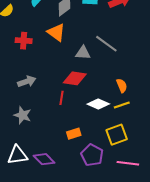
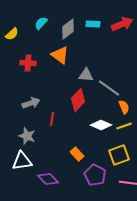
gray line: (106, 44) -> (109, 88), moved
red diamond: (75, 78) -> (78, 100), turned -55
red line: (61, 98) -> (52, 119), moved
orange rectangle: (74, 134) -> (77, 154), turned 64
white triangle: (17, 155) -> (22, 161), moved

